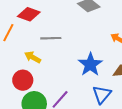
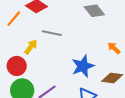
yellow arrow: (33, 57) -> (31, 47), turned 84

